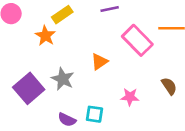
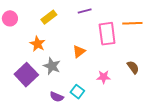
orange star: (45, 36) -> (37, 44), moved
pink rectangle: (137, 40) -> (107, 34), turned 40
cyan square: (95, 114) -> (77, 92), turned 32

